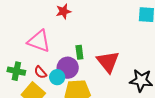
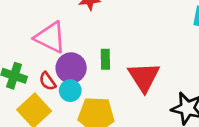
purple circle: (68, 68) -> (71, 68), moved

